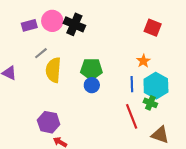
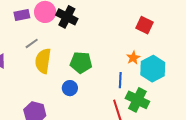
blue circle: (92, 85) -> (70, 88), moved
cyan hexagon: (156, 86) -> (153, 69), moved
green cross: (150, 103) -> (137, 100), size x1.6

